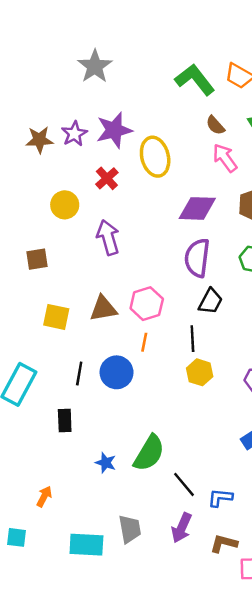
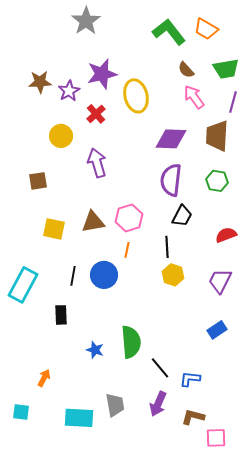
purple star: (74, 134) -> (69, 91), moved
green semicircle: (149, 453) -> (131, 342), turned -36

